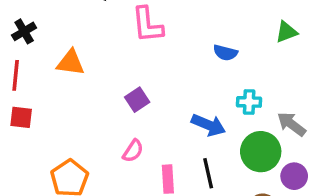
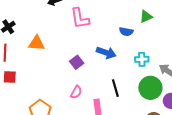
green triangle: (286, 32) -> (146, 17), moved
blue arrow: (208, 125) -> (106, 53), moved
black line: (208, 173) -> (115, 88), moved

